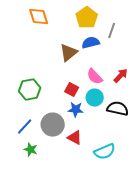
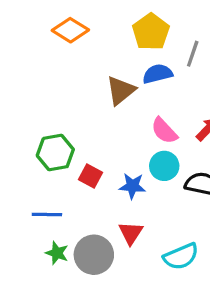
orange diamond: (39, 17) -> (70, 30), turned -40
red square: (72, 90) -> (90, 176), moved
gray circle: (53, 125) -> (94, 255), moved
blue line: (25, 127) -> (47, 215), turned 48
red triangle: (75, 138) -> (131, 233), turned 35

